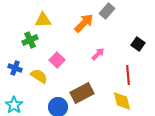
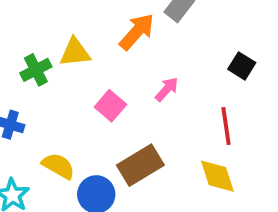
yellow triangle: (43, 20) -> (75, 52), moved
pink square: (57, 60) -> (110, 106), moved
yellow semicircle: (39, 76) -> (58, 166), moved

